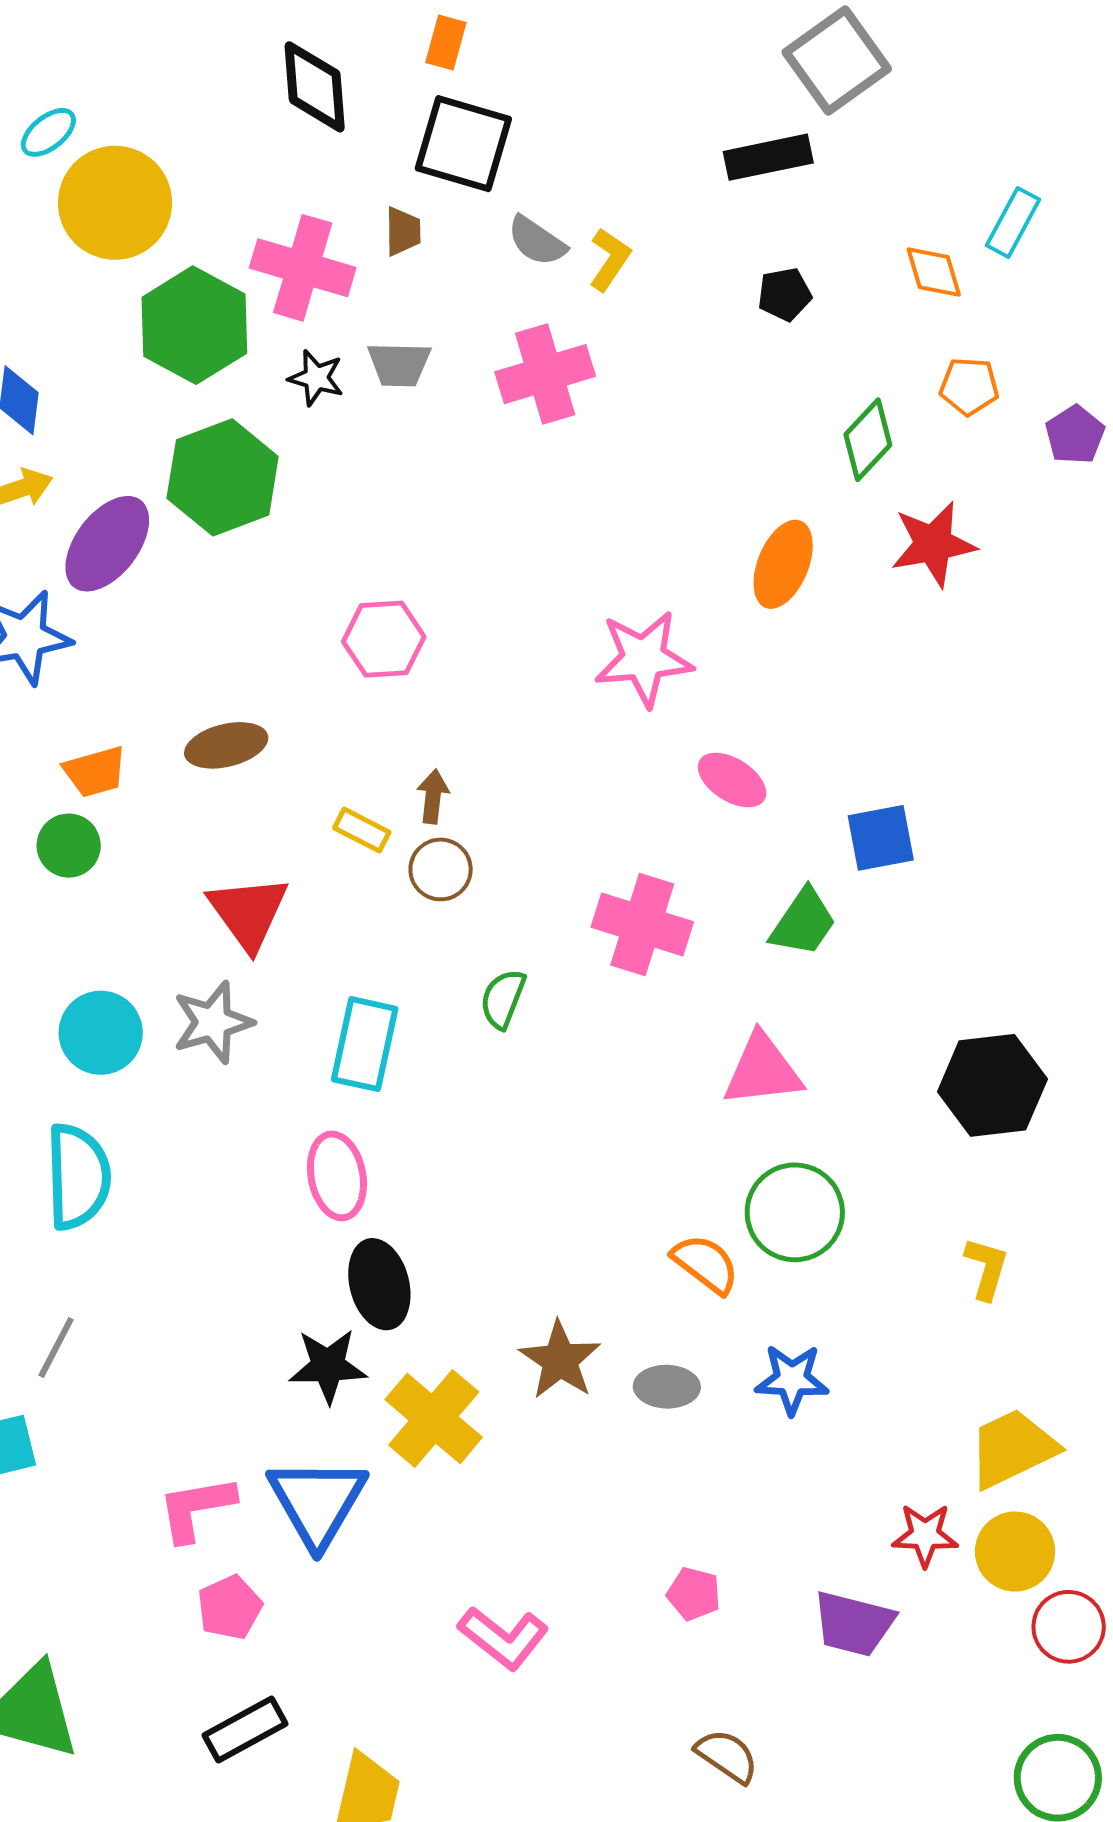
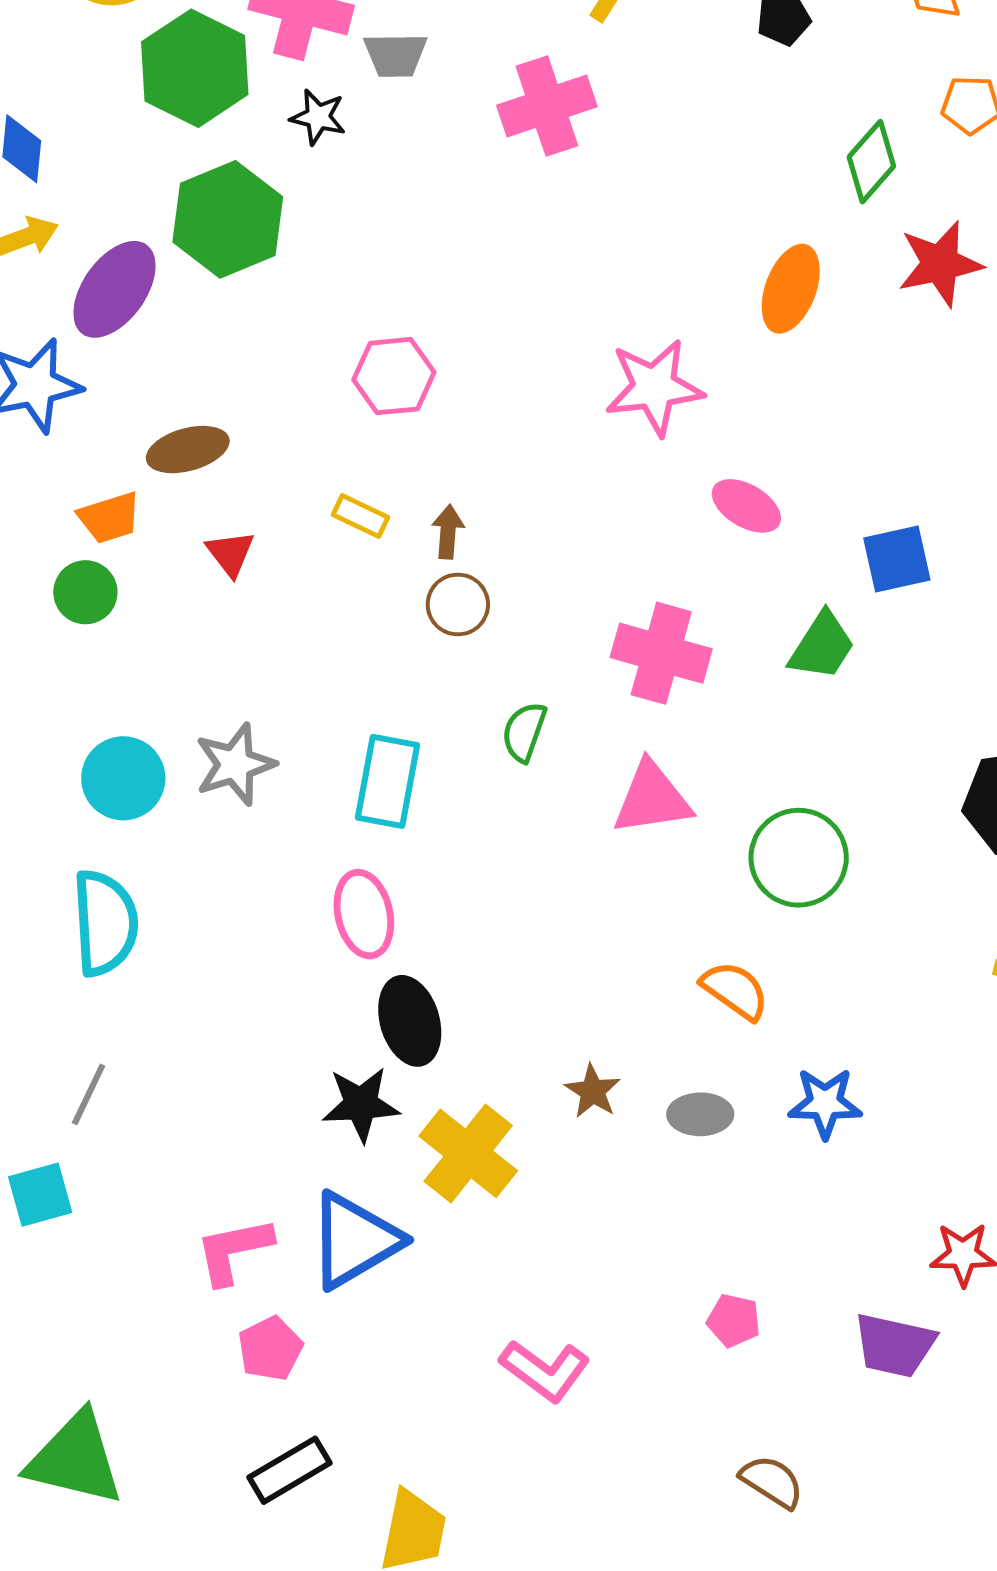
gray trapezoid: (399, 364) -> (395, 55), moved
brown ellipse: (226, 745) -> (188, 450), moved
yellow rectangle: (362, 830) -> (361, 516), moved
red triangle: (248, 912) -> (230, 553), moved, size x0.6
pink triangle: (762, 1070) -> (652, 798), moved
green circle: (795, 1212) -> (799, 858), moved
brown star: (560, 1360) -> (593, 1091), size x0.7
blue triangle: (317, 1502) -> (354, 1240), turned 31

